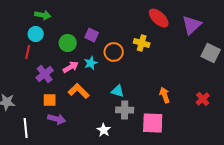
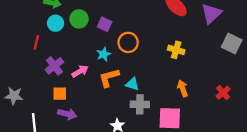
cyan circle: (36, 34) -> (56, 23), moved
green circle: (68, 43) -> (79, 19), moved
yellow cross: (142, 43) -> (176, 50), moved
pink arrow: (71, 67) -> (80, 71), moved
orange L-shape: (79, 91) -> (109, 78), moved, turned -60

